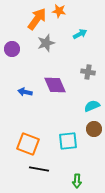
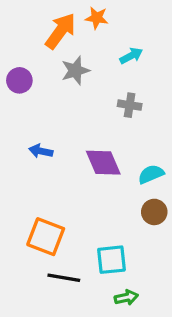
gray cross: (88, 72) -> (130, 105), moved
purple diamond: (55, 85) -> (103, 163), moved
cyan square: (68, 141) -> (111, 260), moved
green arrow: (77, 181) -> (126, 297), turned -104

